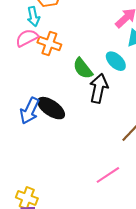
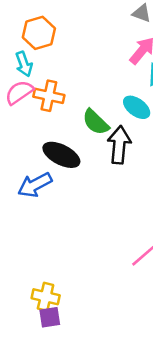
black ellipse: (51, 108) -> (61, 155), moved
blue arrow: (30, 111) -> (35, 185), turned 44

